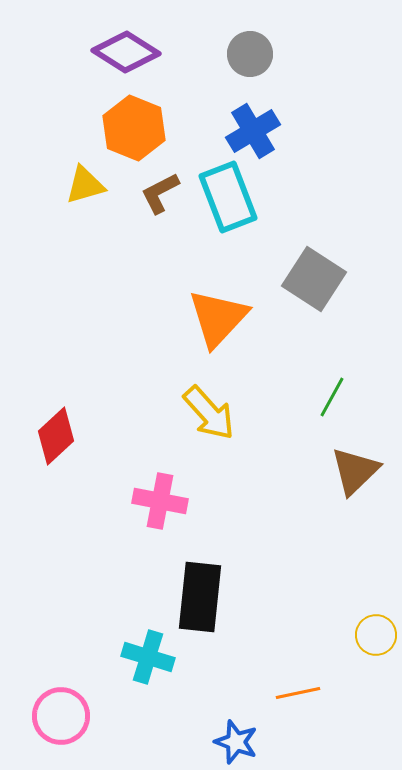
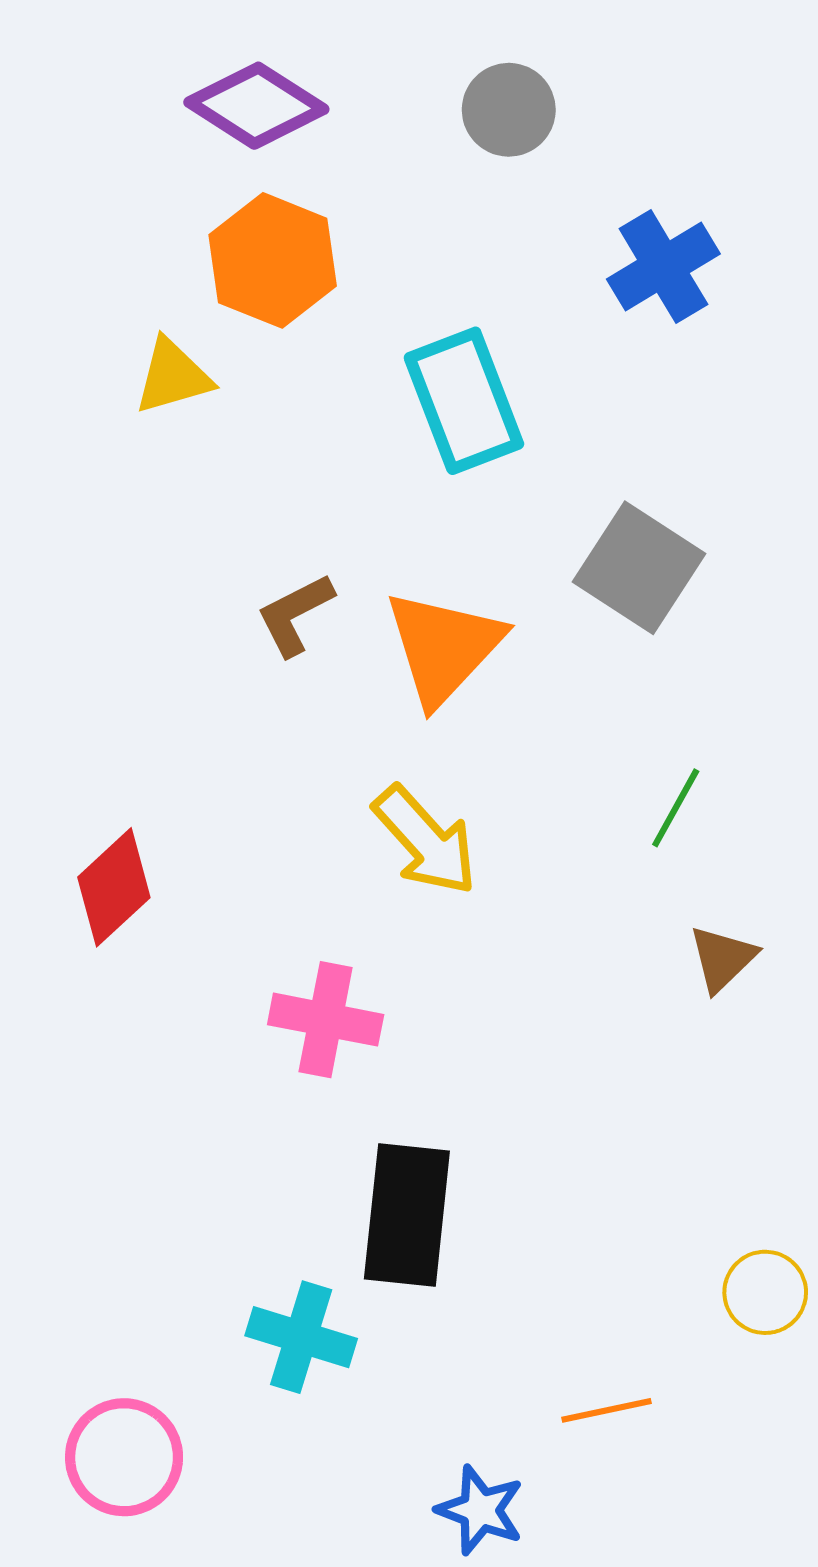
blue cross: (253, 131) -> (663, 267), moved
brown L-shape: (160, 193) -> (295, 615), moved
brown triangle: (355, 471) -> (722, 959), size x0.7

